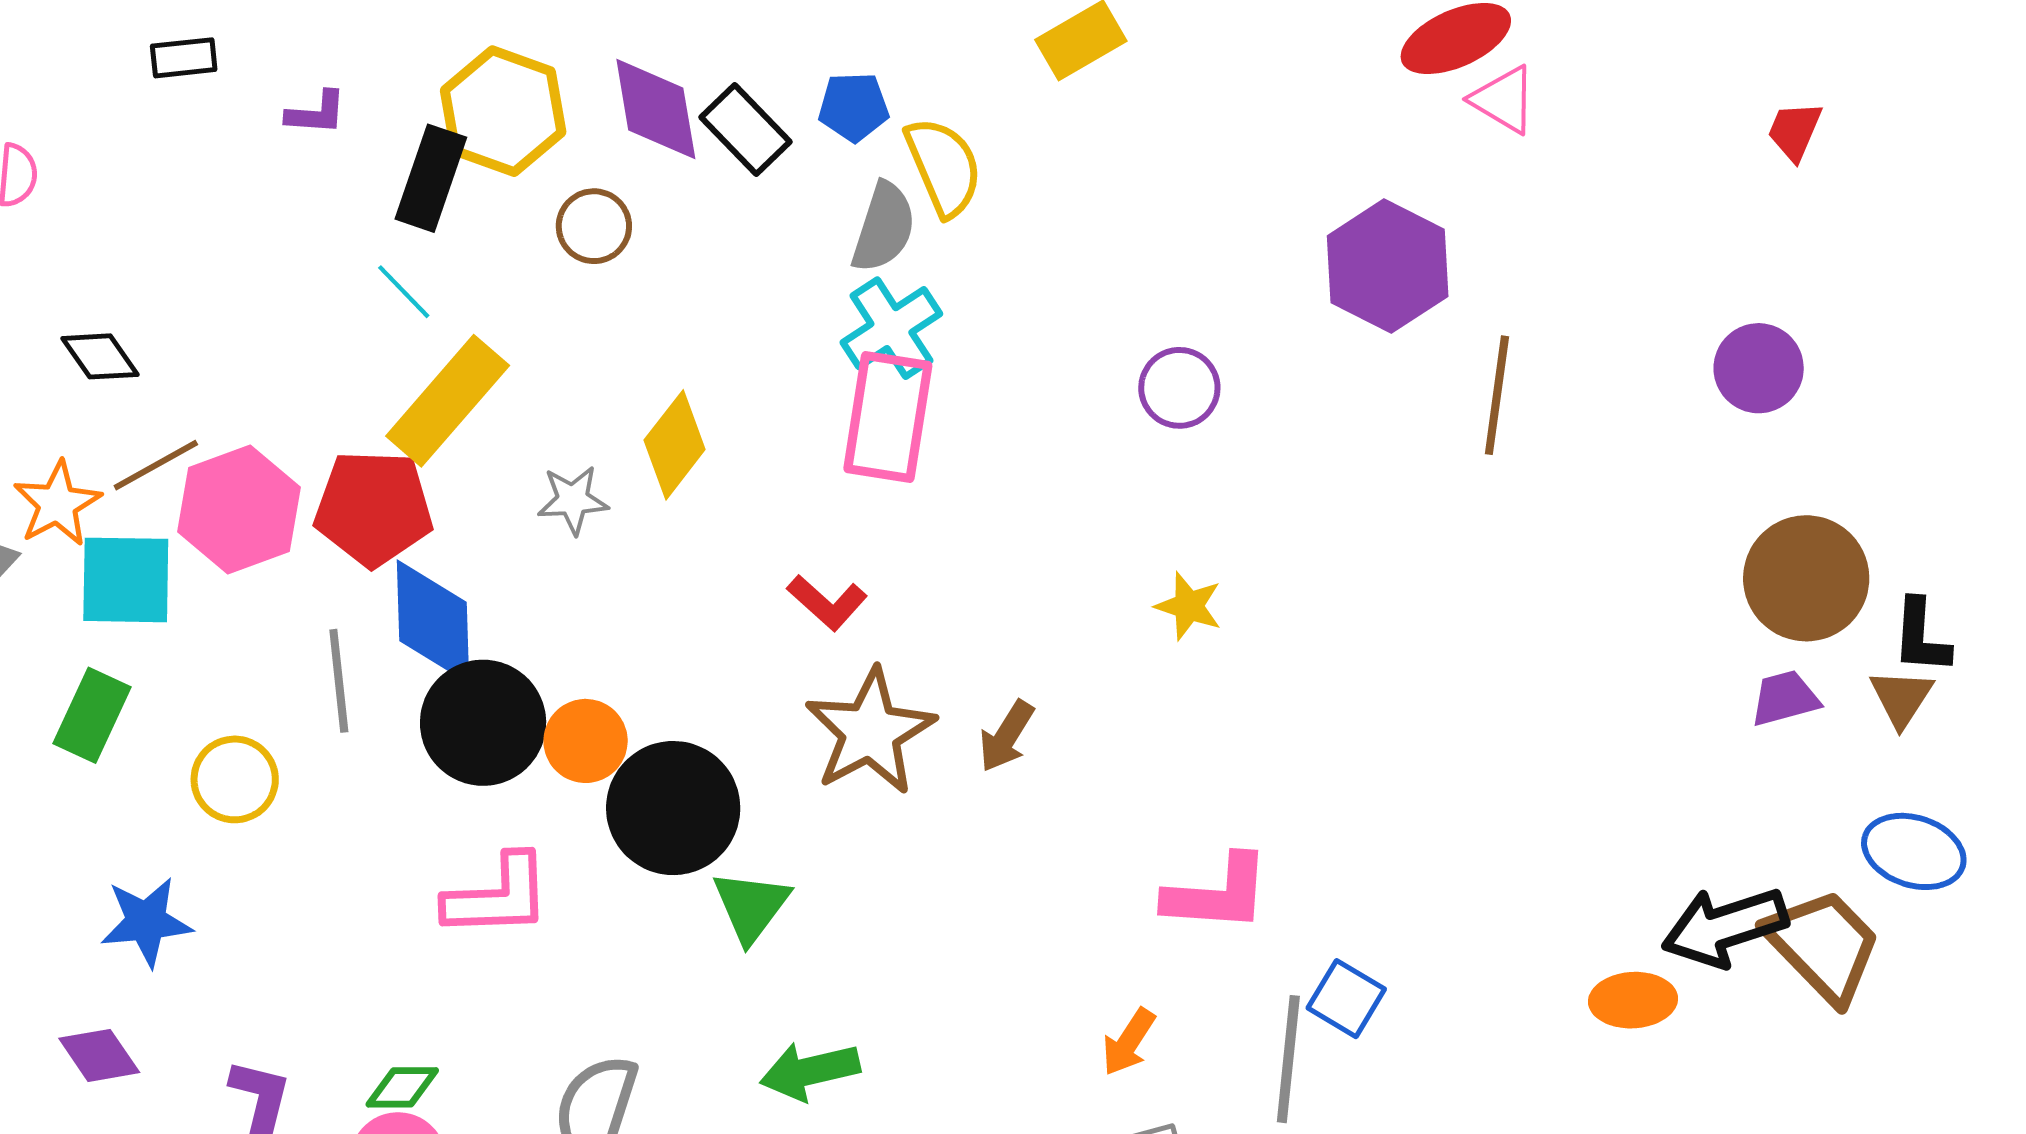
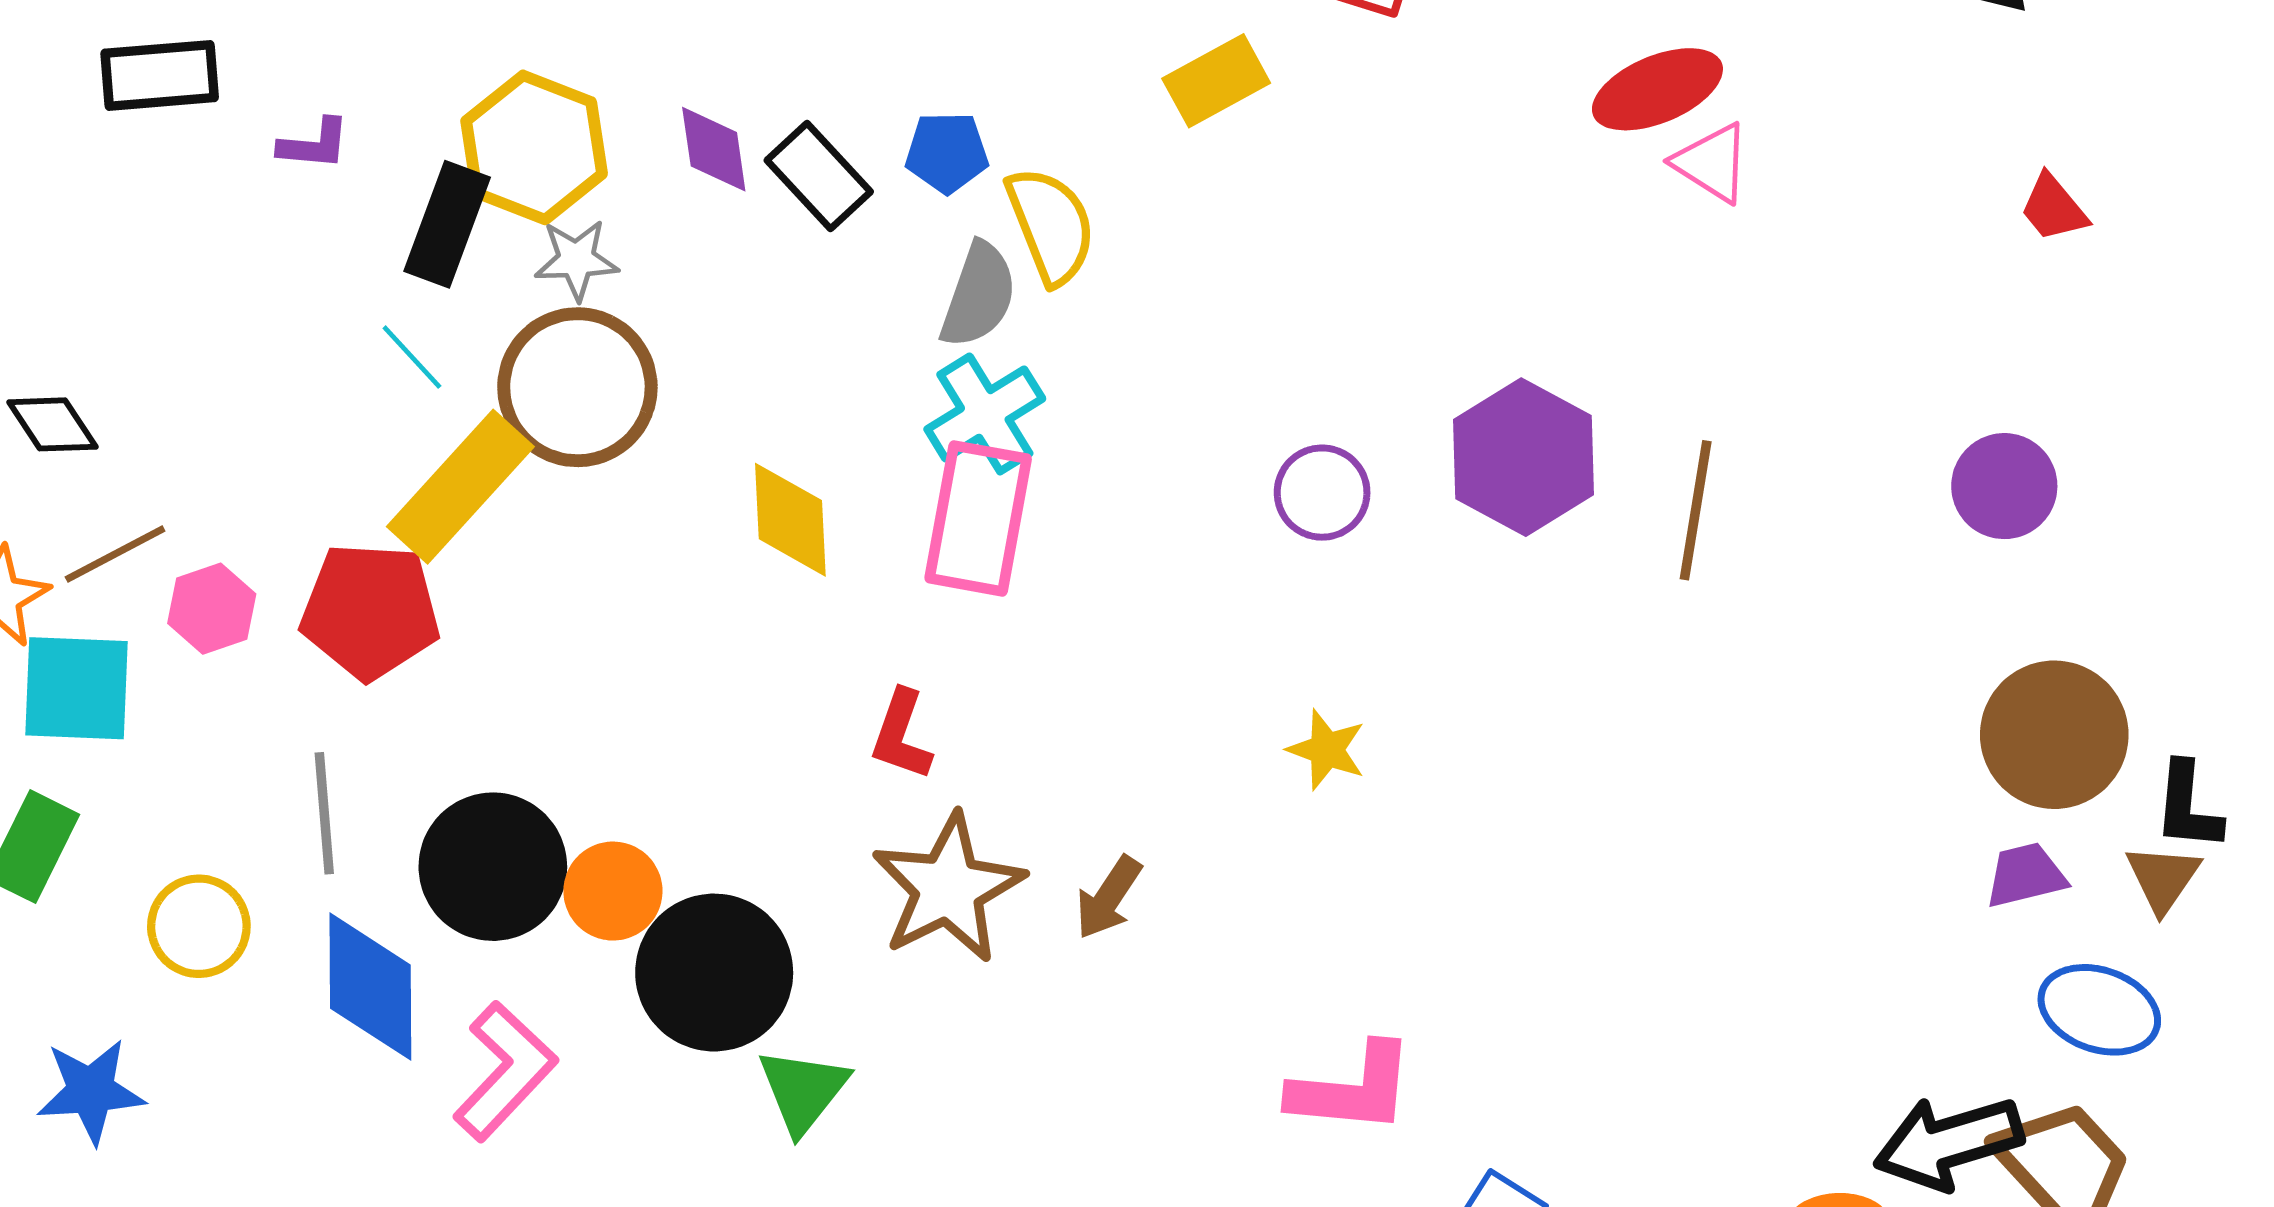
black rectangle: (184, 58) -> (160, 75), size x1.5
purple diamond: (656, 109) -> (714, 149), size x0.7
red trapezoid: (1795, 131) -> (2053, 208), turned -64
brown circle: (594, 226) -> (577, 387), moved, size x1.8
purple hexagon: (1388, 266) -> (1523, 457), moved
yellow diamond: (675, 445) -> (790, 520), moved, turned -42
gray star: (573, 500) -> (576, 260), moved
pink hexagon: (239, 509) -> (212, 609), size x0.6
red L-shape: (827, 603) -> (901, 735), turned 66
blue diamond: (433, 622) -> (370, 987), moved
blue ellipse: (1914, 851) -> (2099, 1010), moved
pink L-shape: (498, 896) -> (505, 1071), turned -46

